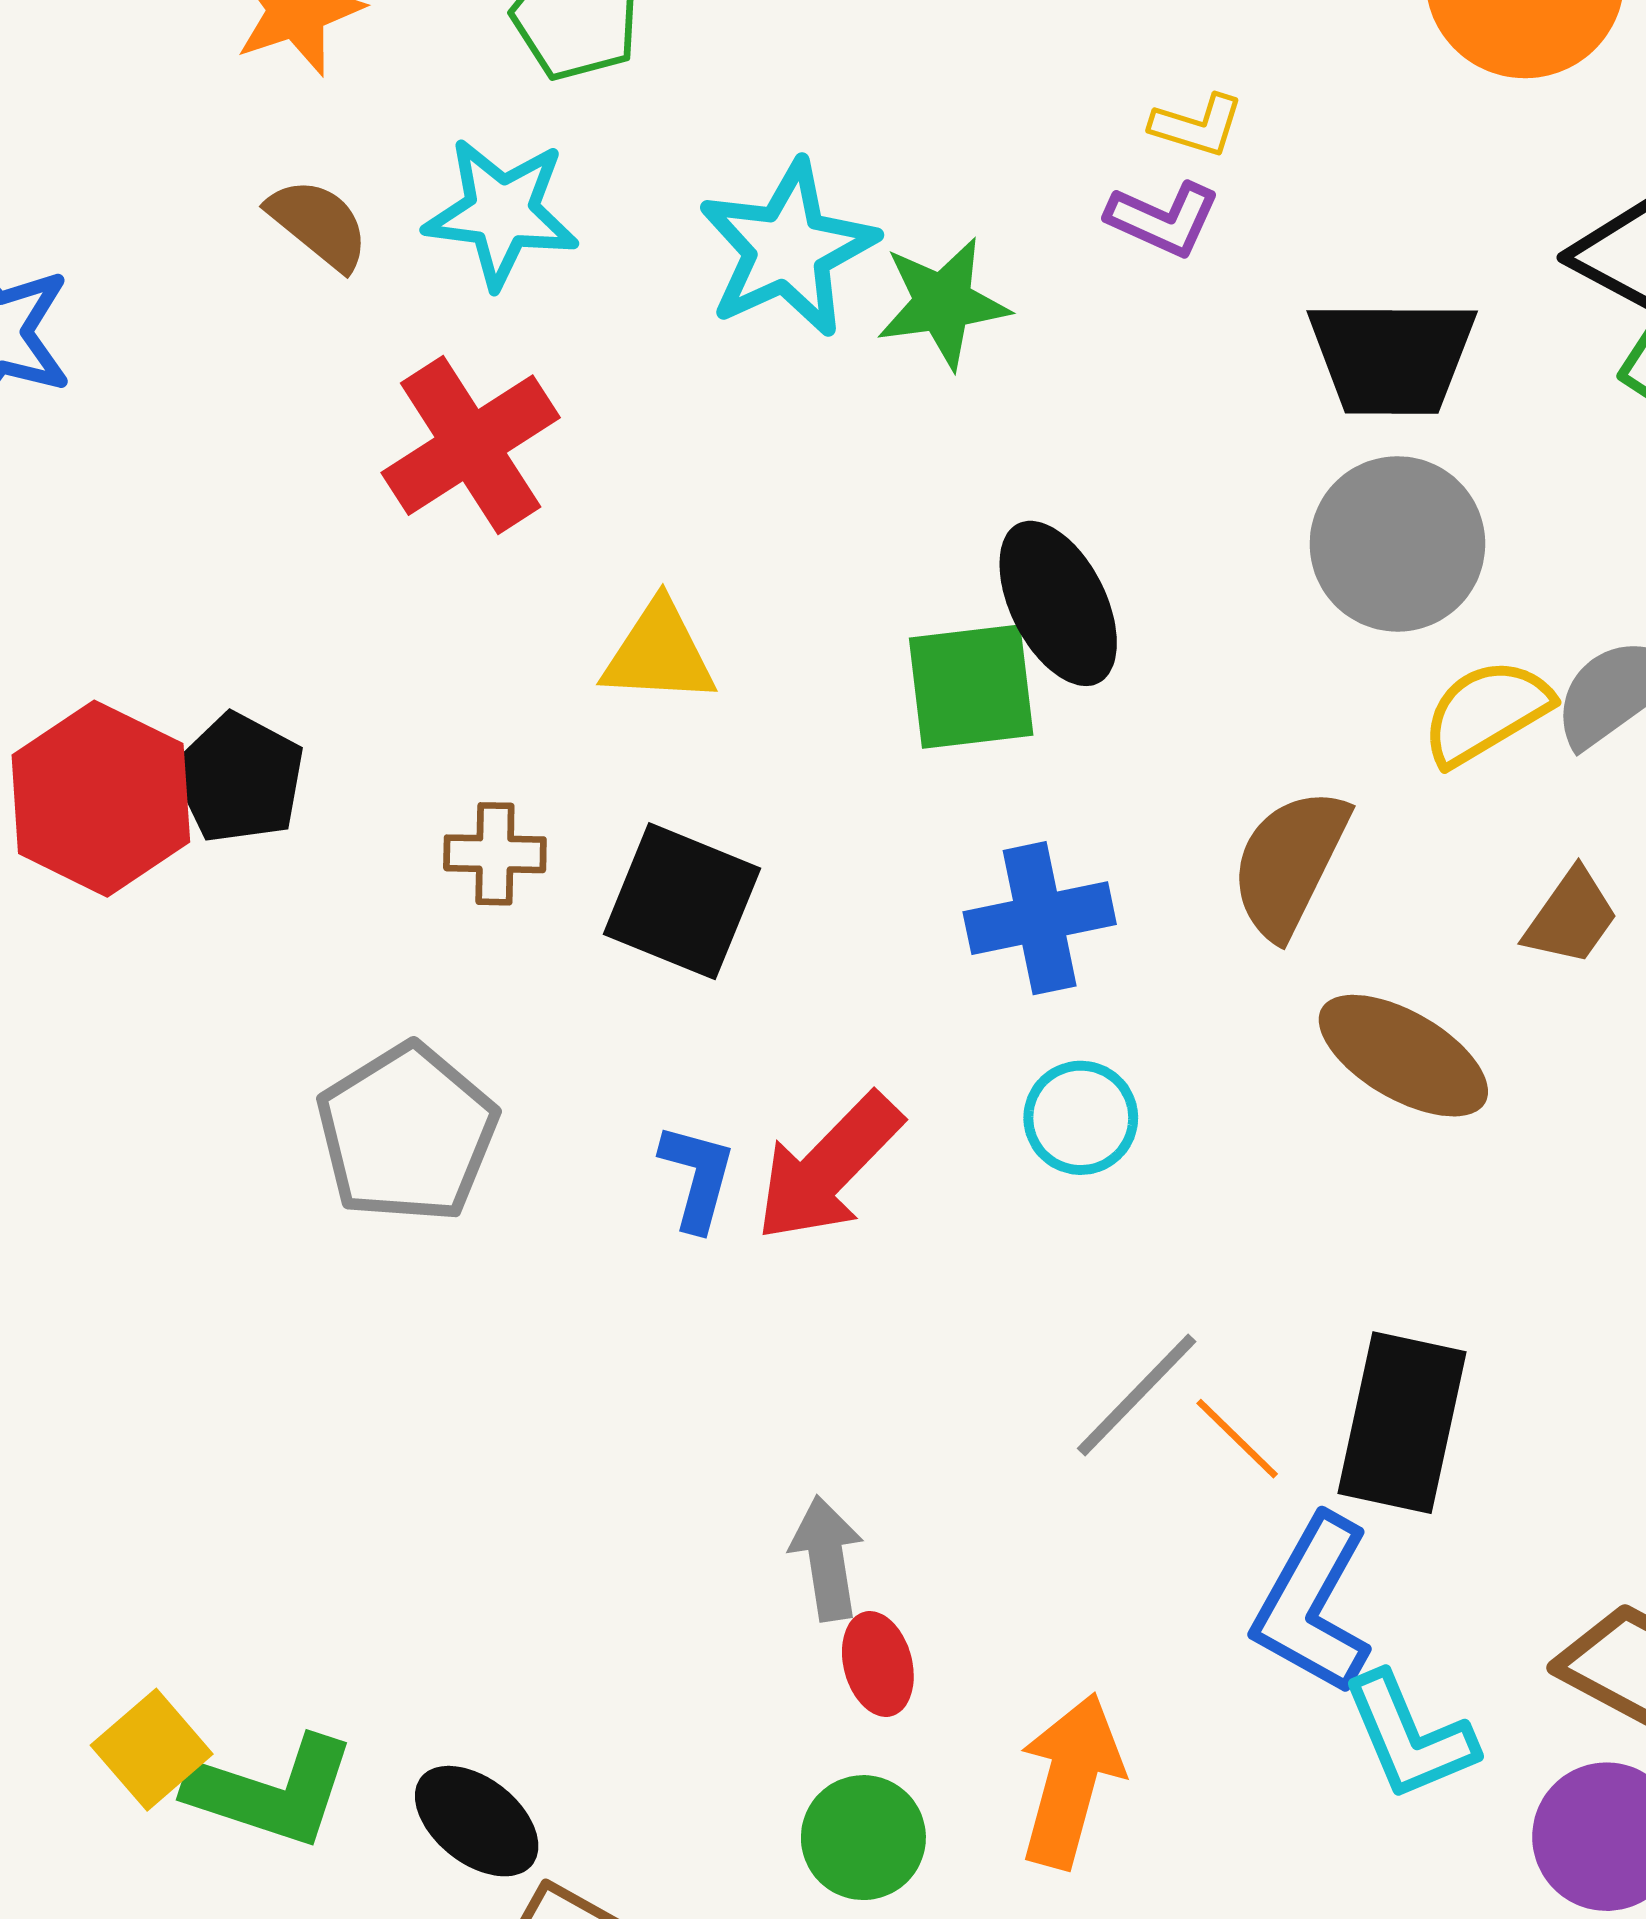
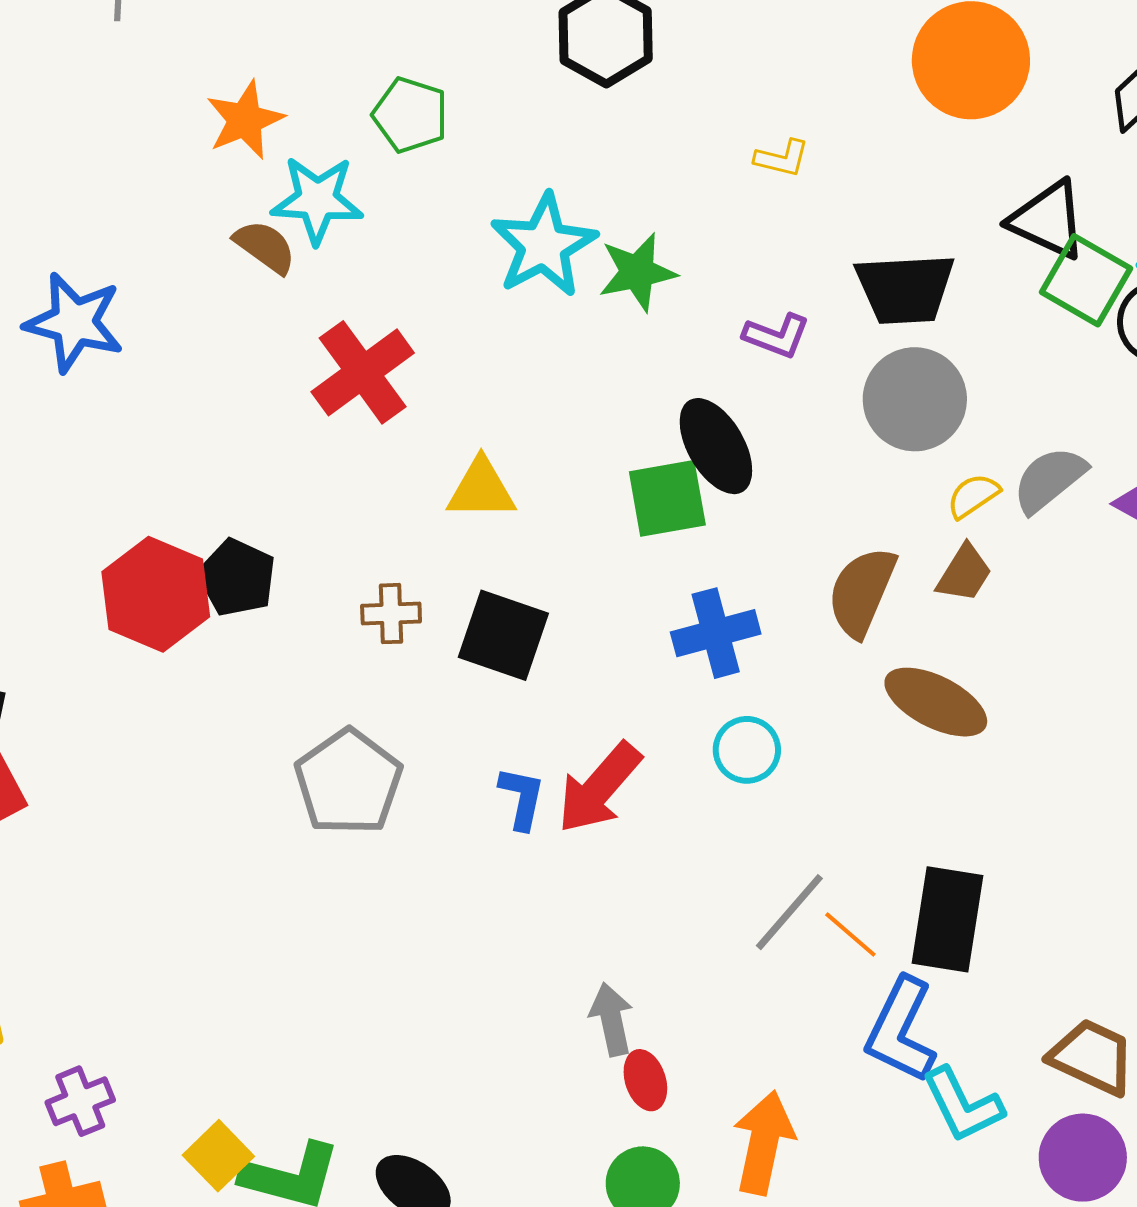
cyan star: (501, 213) -> (317, 200), moved
purple L-shape: (1163, 219) -> (777, 336), moved
yellow semicircle: (1486, 712) -> (973, 496), size x0.7
brown trapezoid: (1571, 917) -> (964, 573), moved

